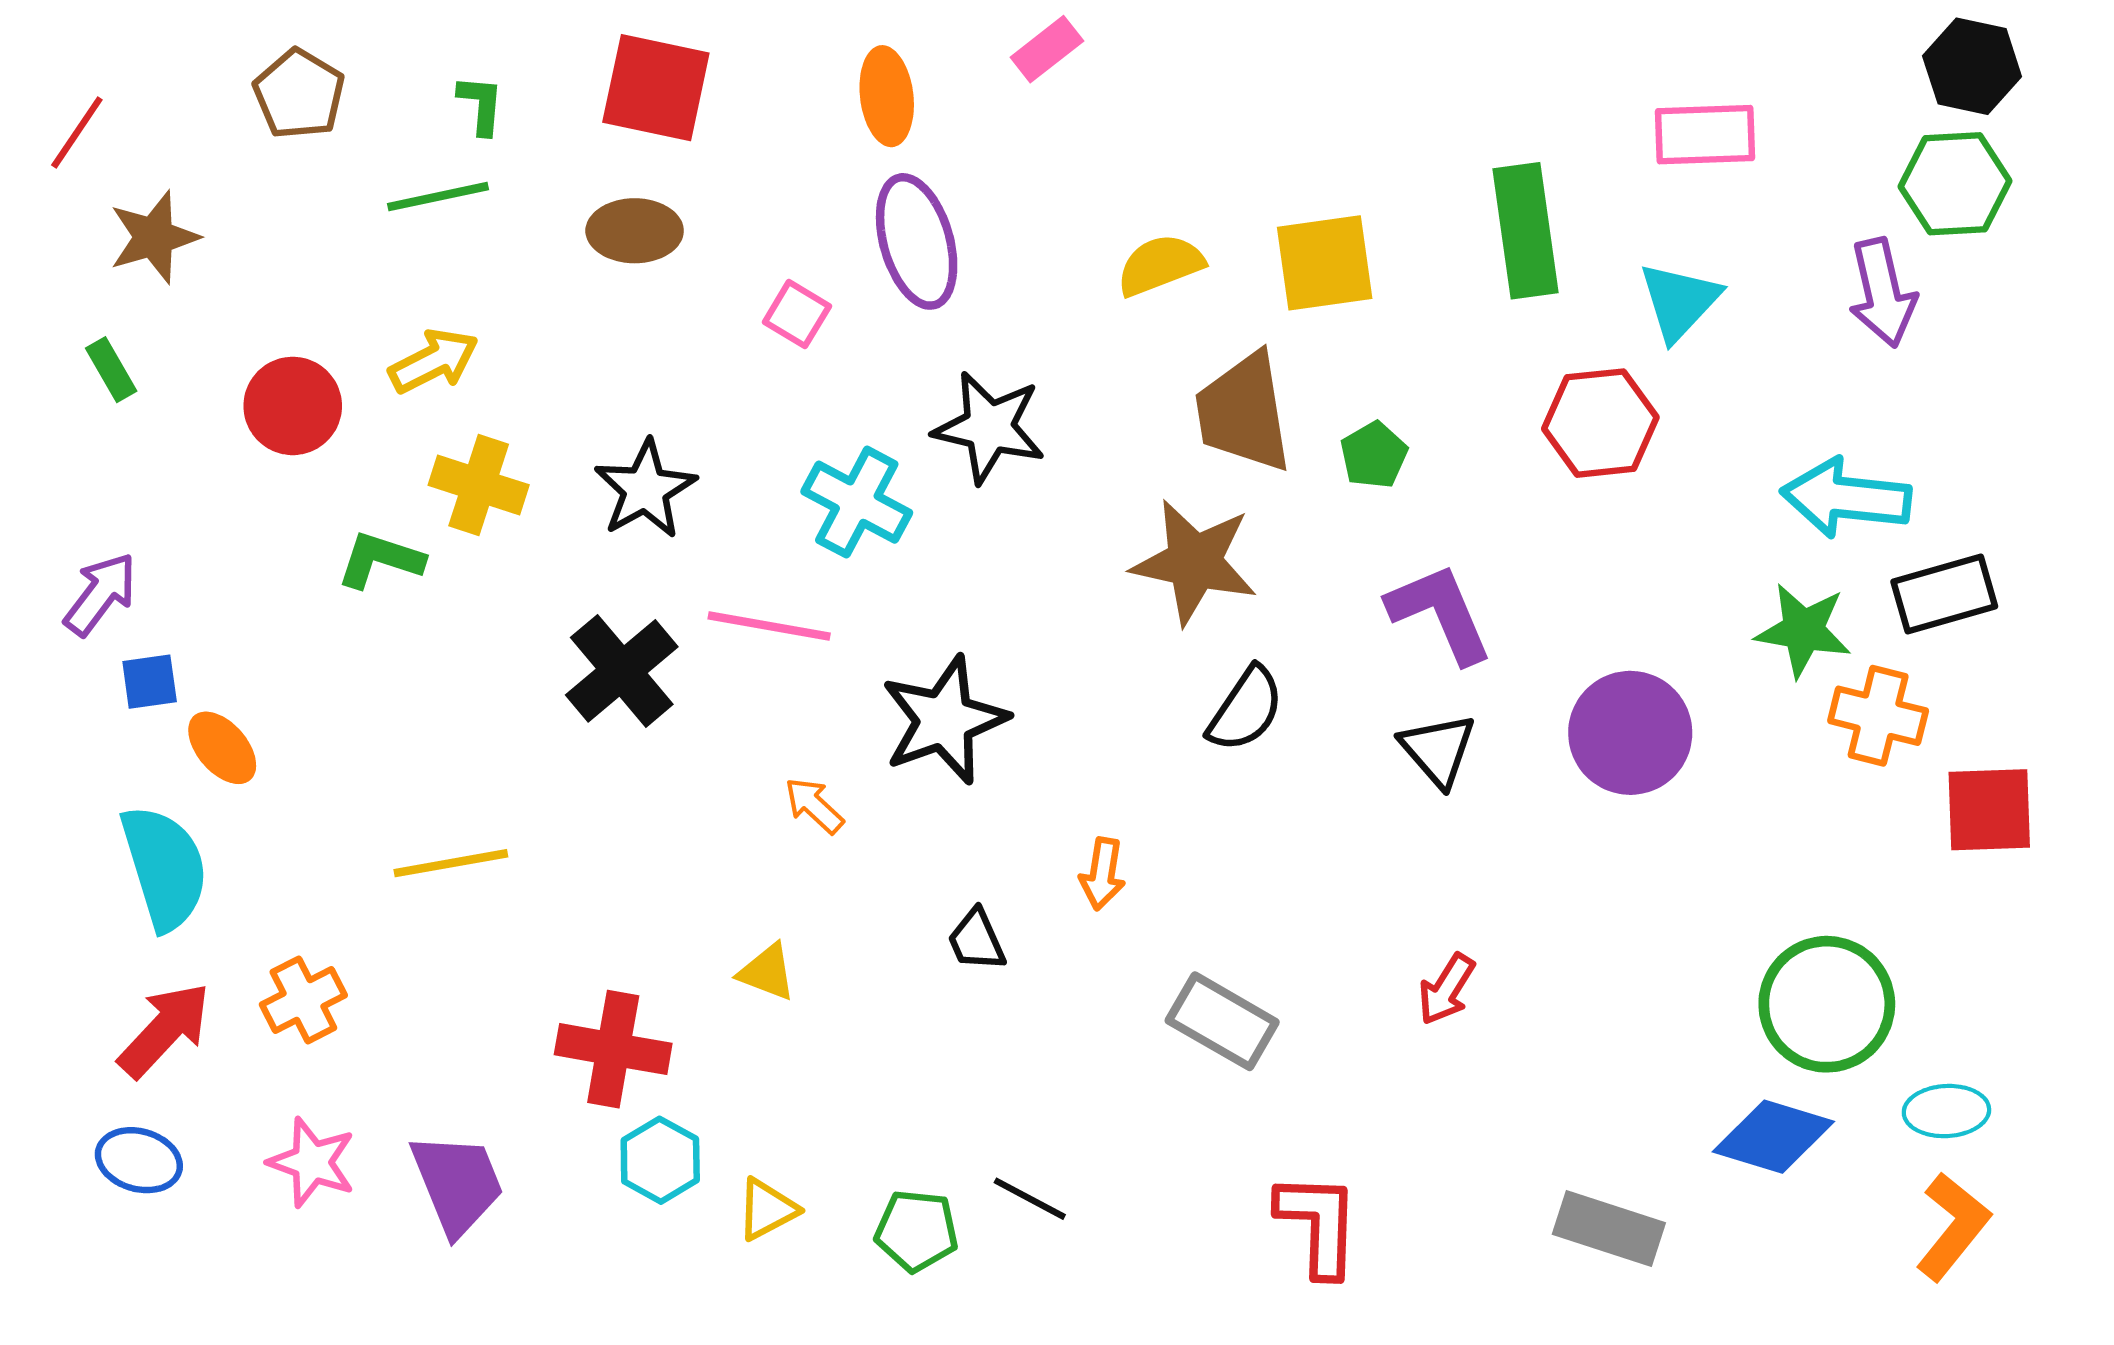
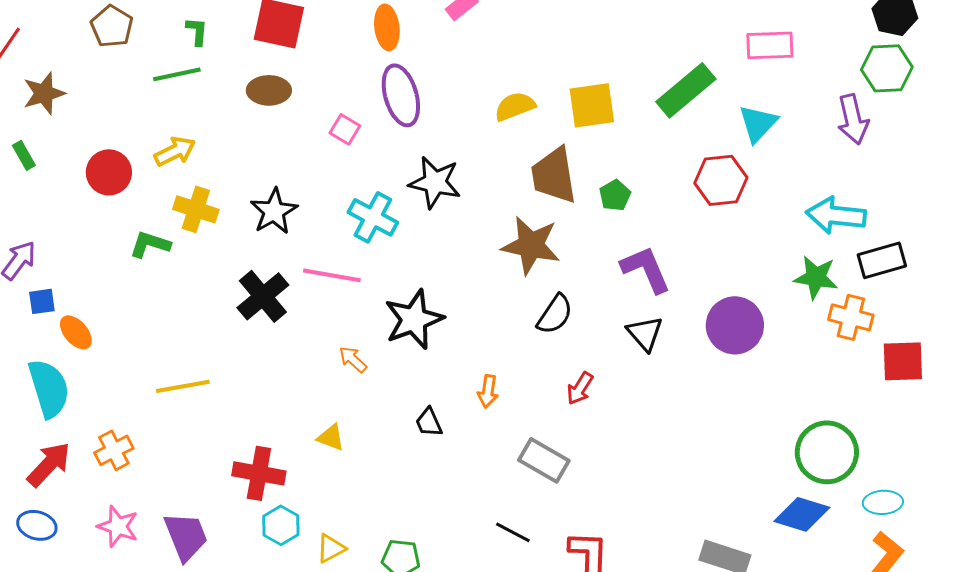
green rectangle: (1526, 231) -> (686, 90), turned 58
red arrow: (1446, 989) -> (580, 388), moved
black line: (1030, 1199) -> (513, 532), moved

